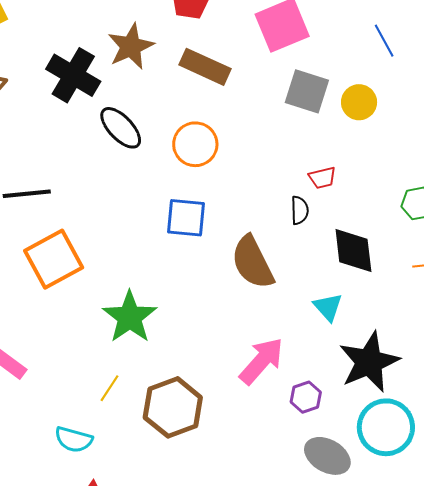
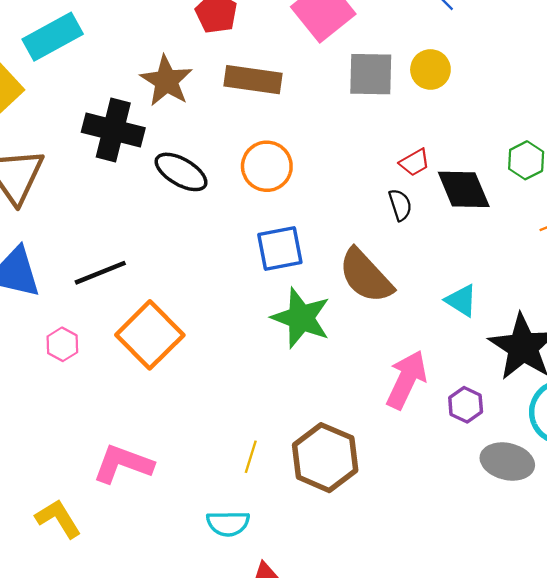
black diamond: (353, 251) -> (464, 189), moved
green star: (130, 317) -> (301, 318), moved

